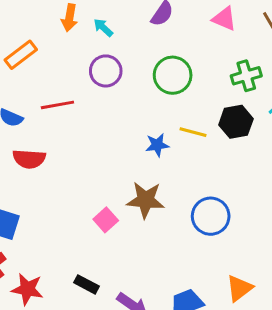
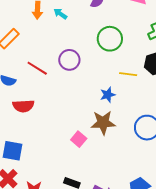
purple circle: (106, 71) -> (69, 60), moved
red line: (57, 105) -> (37, 68), turned 50
blue star: (157, 145) -> (108, 95), moved

